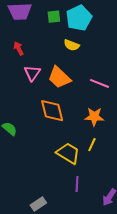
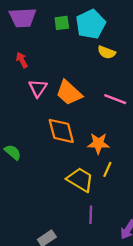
yellow semicircle: (72, 45) -> (107, 52), moved
orange star: (94, 117) -> (98, 143), moved

